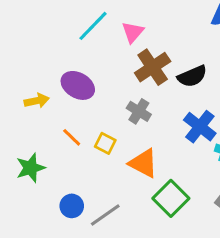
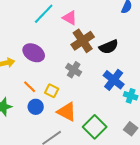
pink triangle: (133, 32) -> (70, 18), turned -42
orange triangle: (143, 163) -> (67, 112), moved
blue circle: (72, 206) -> (36, 107), moved

